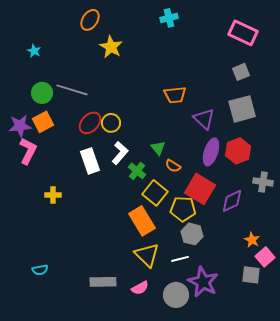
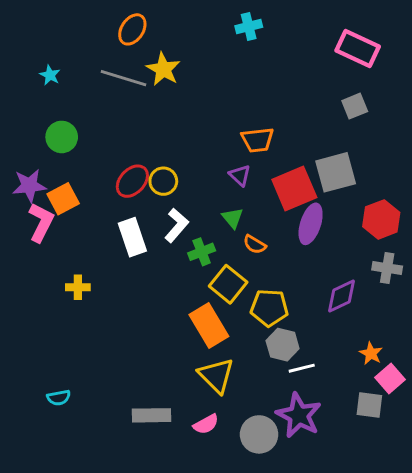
gray line: (72, 90) -> (124, 78), moved
gray square: (242, 109) -> (336, 172), moved
purple triangle: (204, 119) -> (240, 175), moved, size x0.7
orange square: (43, 122) -> (63, 199), moved
red hexagon: (238, 151) -> (381, 219), moved
green cross: (137, 171) -> (202, 252), turned 30
red square: (200, 189) -> (294, 189), moved, turned 36
white line: (180, 259) -> (302, 368), moved

